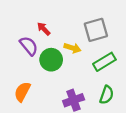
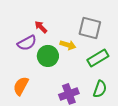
gray square: (96, 30) -> (90, 28), turned 30
purple semicircle: (29, 46) -> (27, 43), turned 102

